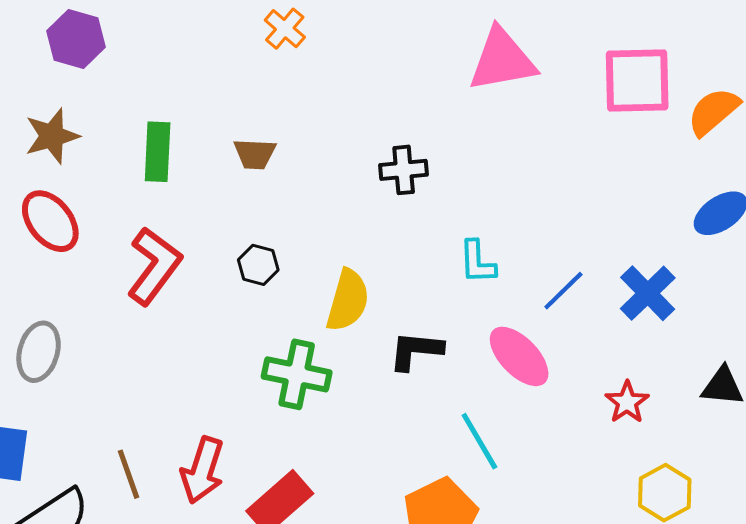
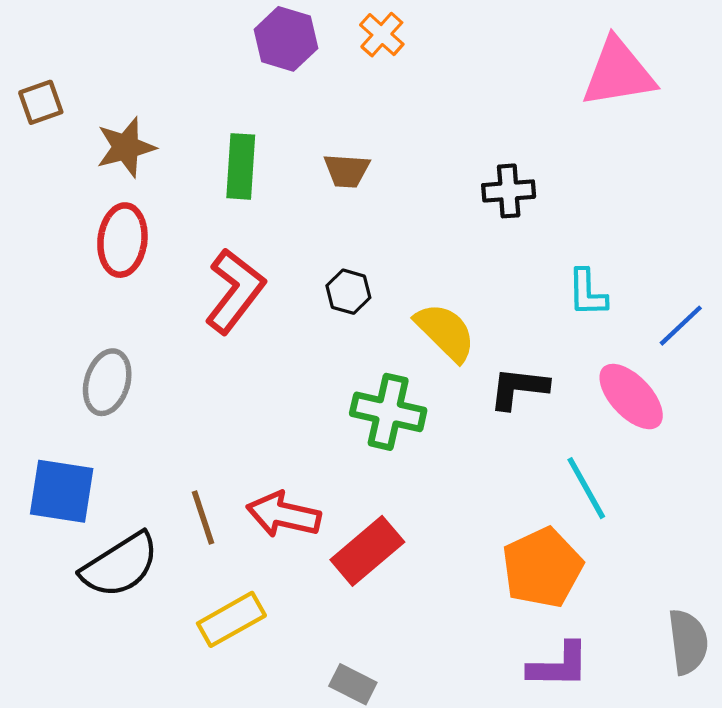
purple hexagon: (76, 39) -> (286, 39), moved
red ellipse: (50, 221) -> (122, 240), turned 44
yellow semicircle: (348, 300) -> (445, 332), turned -62
red arrow: (202, 470) -> (284, 515), turned 84

